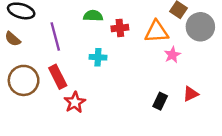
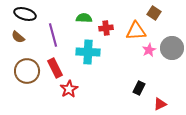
gray circle: (200, 27) -> (172, 48), moved
cyan cross: (98, 57) -> (88, 52), size x1.6
red triangle: (191, 94) -> (160, 104), moved

